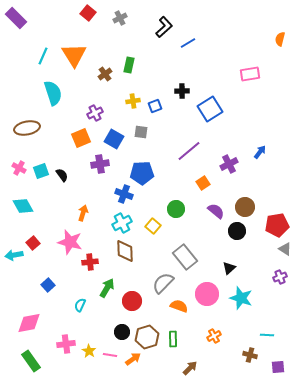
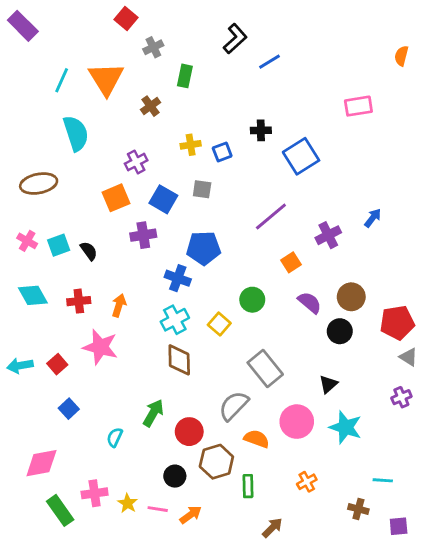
gray cross: (120, 18) -> (153, 47), moved
green rectangle: (129, 65) -> (185, 76), moved
red square: (33, 243) -> (57, 364), moved
red cross: (90, 262) -> (79, 301), moved
brown hexagon: (147, 337) -> (216, 462), moved
green rectangle: (31, 361) -> (60, 510), moved

